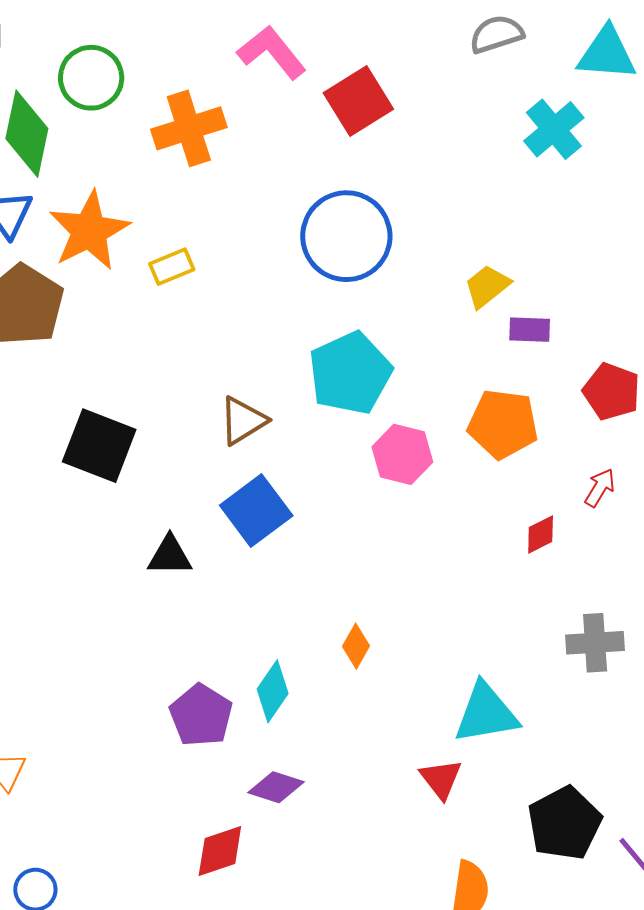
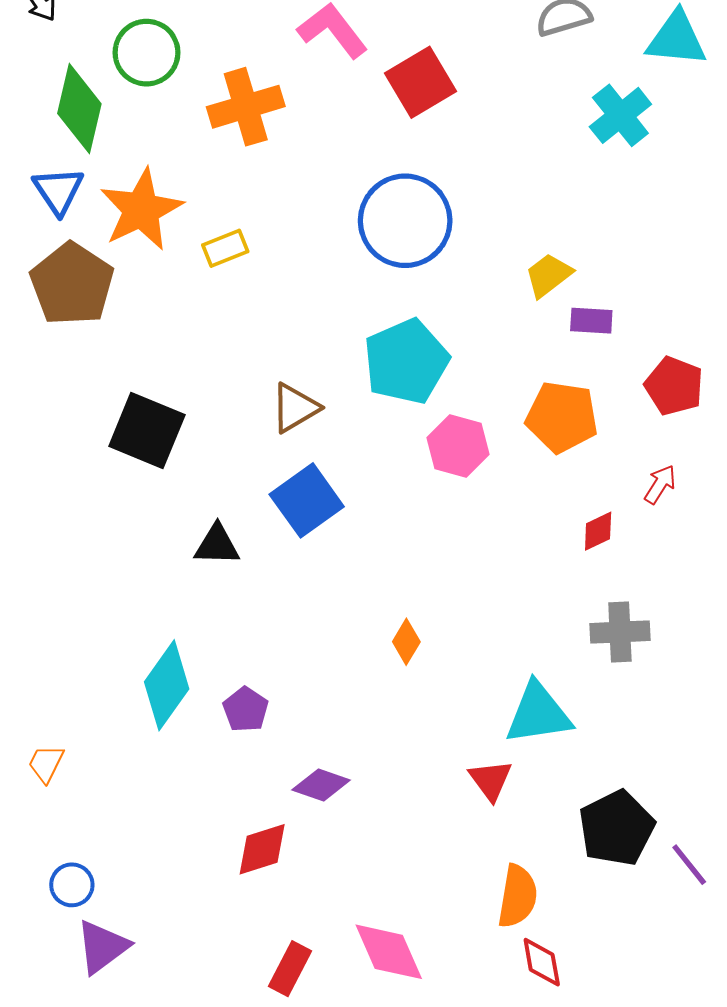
gray cross: (595, 643) -> (620, 632), moved
cyan diamond: (273, 691) -> (167, 685), moved, size x1.4
purple pentagon: (201, 715) -> (246, 709), size x0.7

